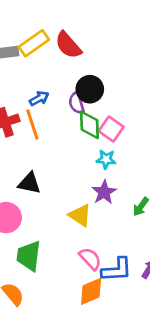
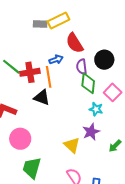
red semicircle: (68, 45) -> (75, 43), moved
black circle: (90, 89) -> (104, 60), moved
pink square: (111, 129) -> (113, 92), moved
black triangle: (29, 183) -> (42, 97), moved

